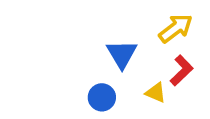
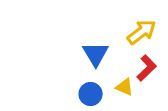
blue circle: (102, 97) -> (91, 94), moved

